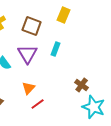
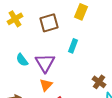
brown square: (32, 26) -> (49, 23), turned -36
purple triangle: (28, 54) -> (45, 63), moved

